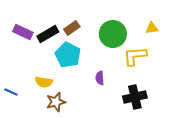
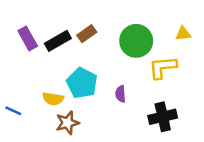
purple rectangle: (23, 32) -> (28, 38), turned 36
cyan pentagon: (68, 55) -> (82, 83), moved

